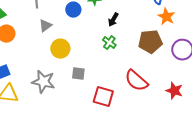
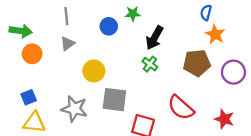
black arrow: (113, 20) -> (154, 38), size x1.5
gray triangle: (45, 26) -> (68, 43), moved
gray square: (78, 74) -> (114, 100), size x1.6

